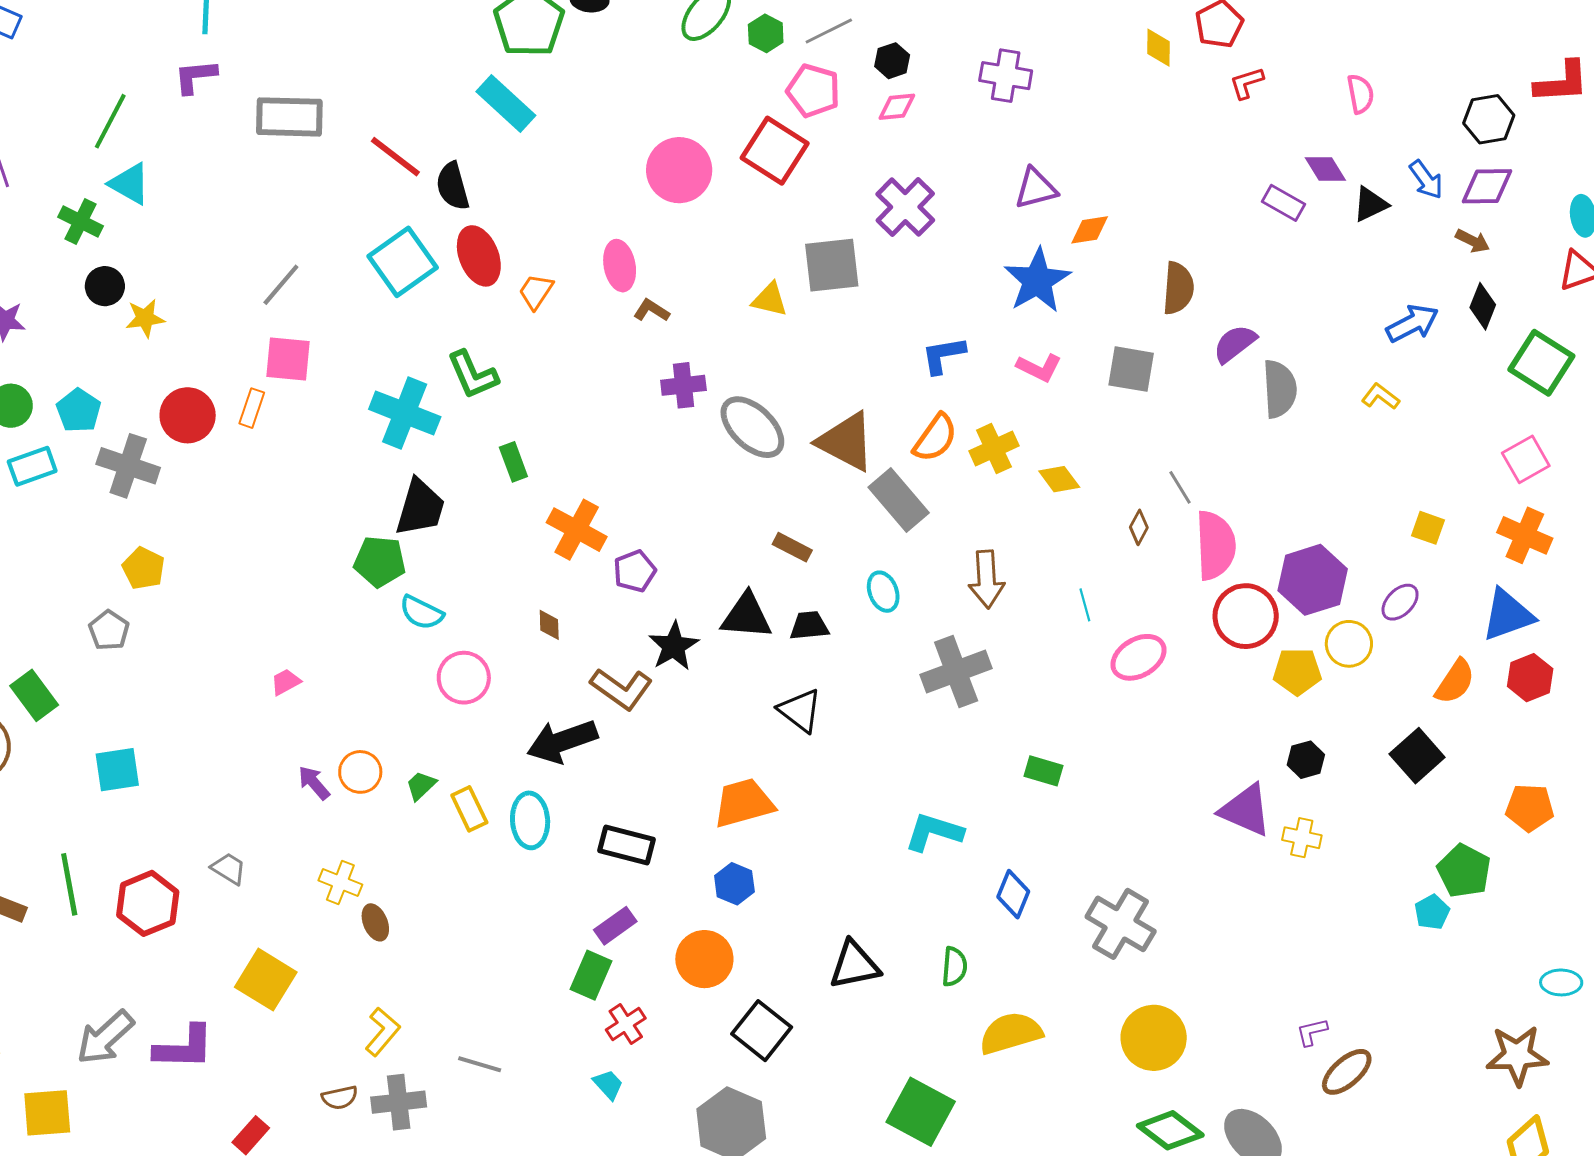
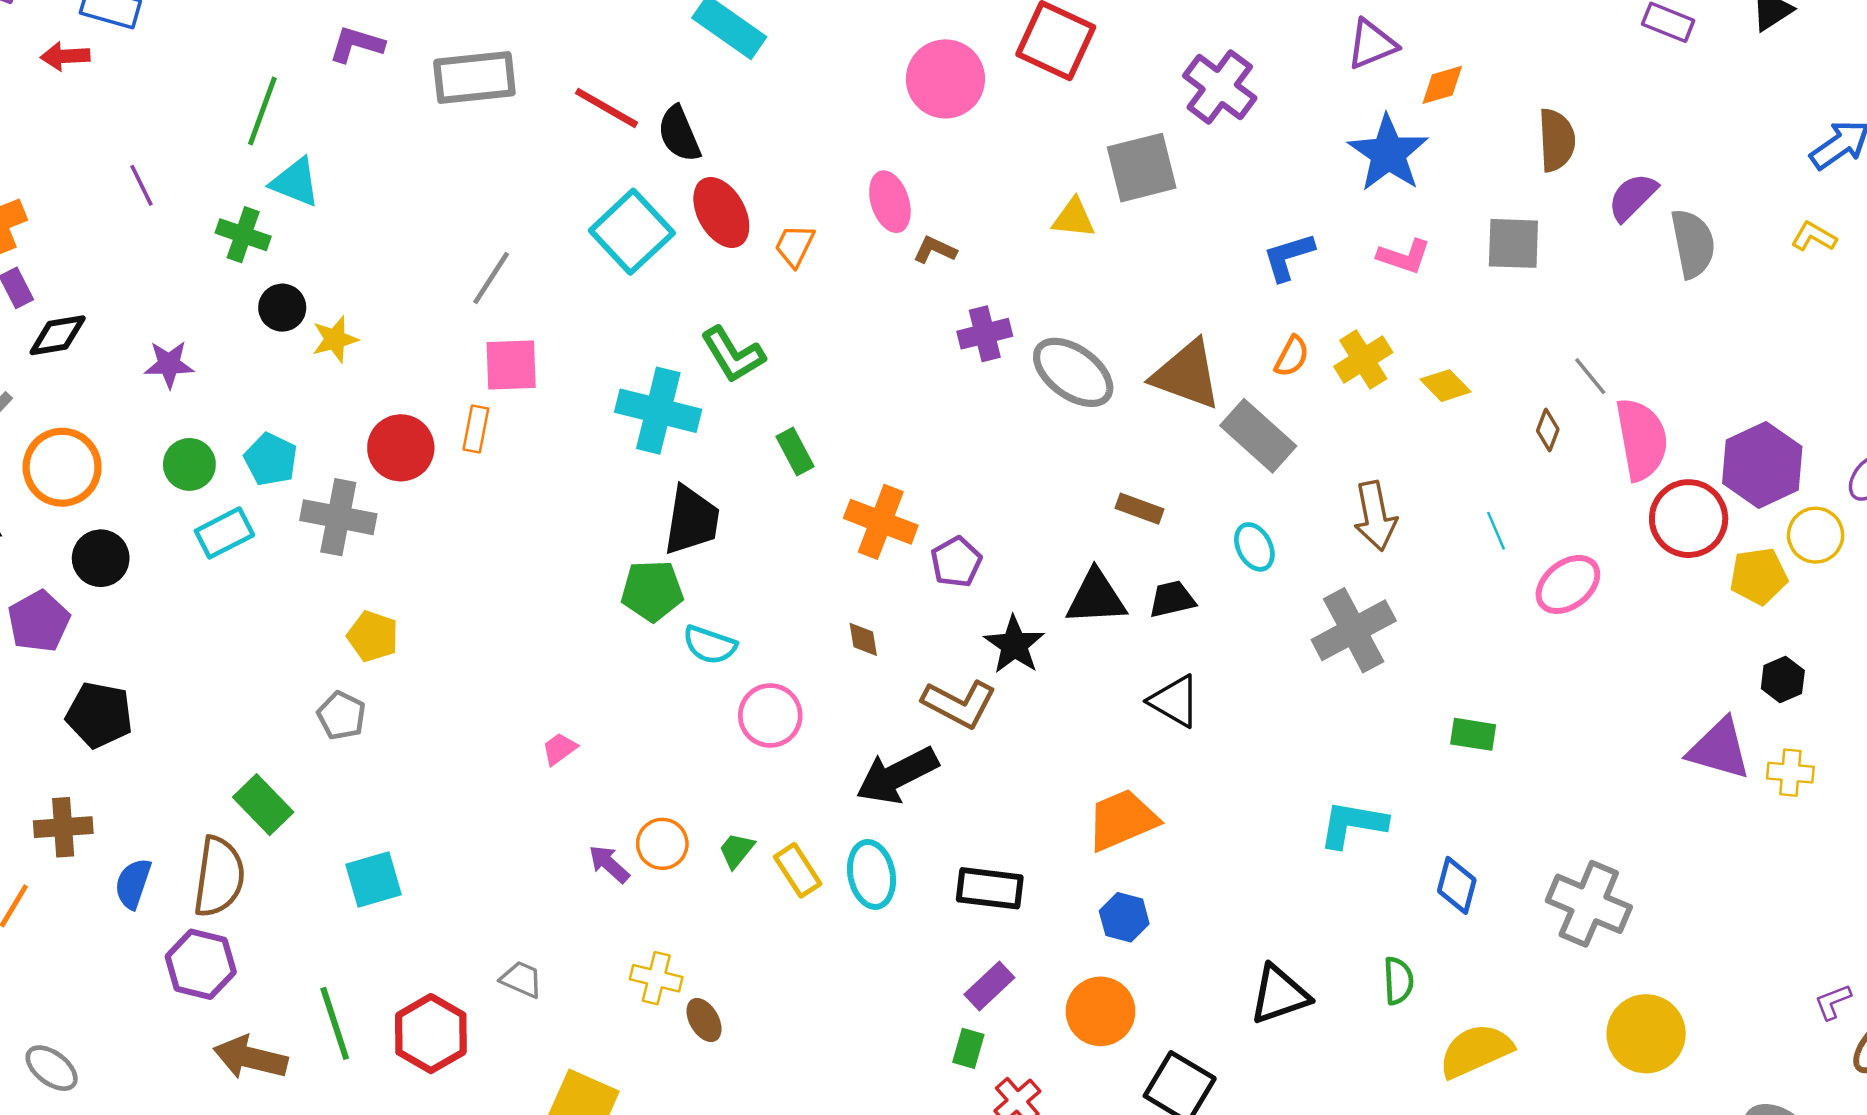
purple L-shape: (195, 76) -> (356, 44), turned 30
orange semicircle: (935, 438) -> (1292, 356), size x0.7
green rectangle: (591, 975) -> (968, 1048), size x0.7

